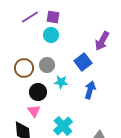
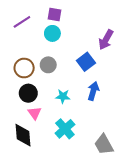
purple line: (30, 17) -> (22, 22), moved
cyan star: (61, 82) -> (63, 96), moved
black circle: (38, 92) -> (28, 93), moved

